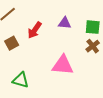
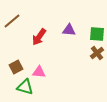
brown square: (12, 43) -> (16, 67), moved
pink triangle: (63, 65) -> (39, 72), moved, size x0.6

